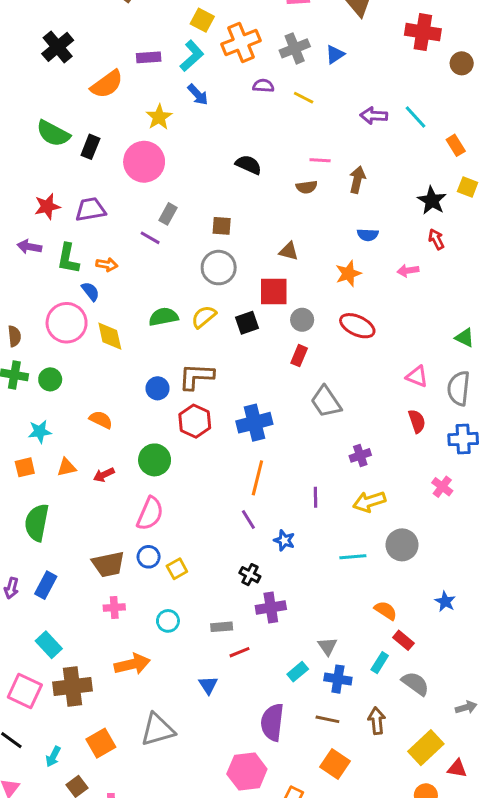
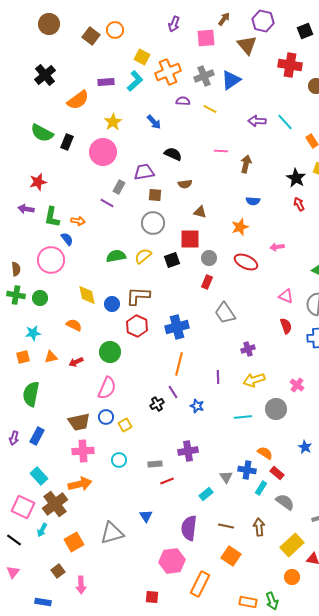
blue triangle: (335, 54) -> (231, 80), size x1.5
blue arrow: (198, 95) -> (154, 122), moved
brown semicircle: (307, 187) -> (185, 184), moved
purple trapezoid: (90, 209) -> (144, 172), moved
pink arrow: (408, 271) -> (277, 247), moved
yellow diamond: (110, 336) -> (87, 295), moved
pink cross: (442, 487) -> (297, 385), moved
black cross: (250, 575) -> (157, 404), moved, turned 32
pink cross: (114, 607) -> (83, 451), size x1.5
orange arrow: (132, 664) -> (80, 484), moved
blue cross: (338, 679) -> (247, 470), moved
blue triangle: (208, 685) -> (146, 516), moved
brown cross: (73, 687) -> (55, 504), turned -30
cyan arrow: (53, 757) -> (42, 530), moved

